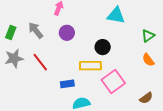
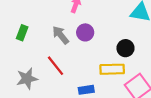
gray arrow: (36, 30) -> (61, 35), moved
gray star: (14, 58) -> (27, 79), moved

